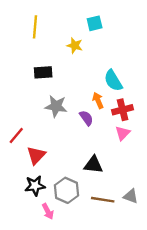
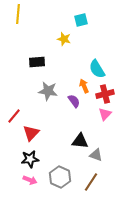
yellow line: (35, 27) -> (18, 14), moved
gray hexagon: (66, 190) -> (60, 177), moved
gray triangle: (131, 196) -> (96, 155), moved
brown line: (103, 200) -> (91, 182), moved, turned -66
pink arrow: (48, 211) -> (30, 180), moved, turned -40

